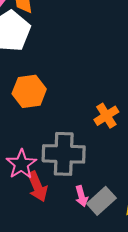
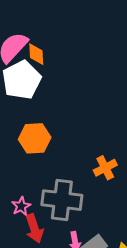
pink star: (21, 164) -> (21, 206), size x0.7

